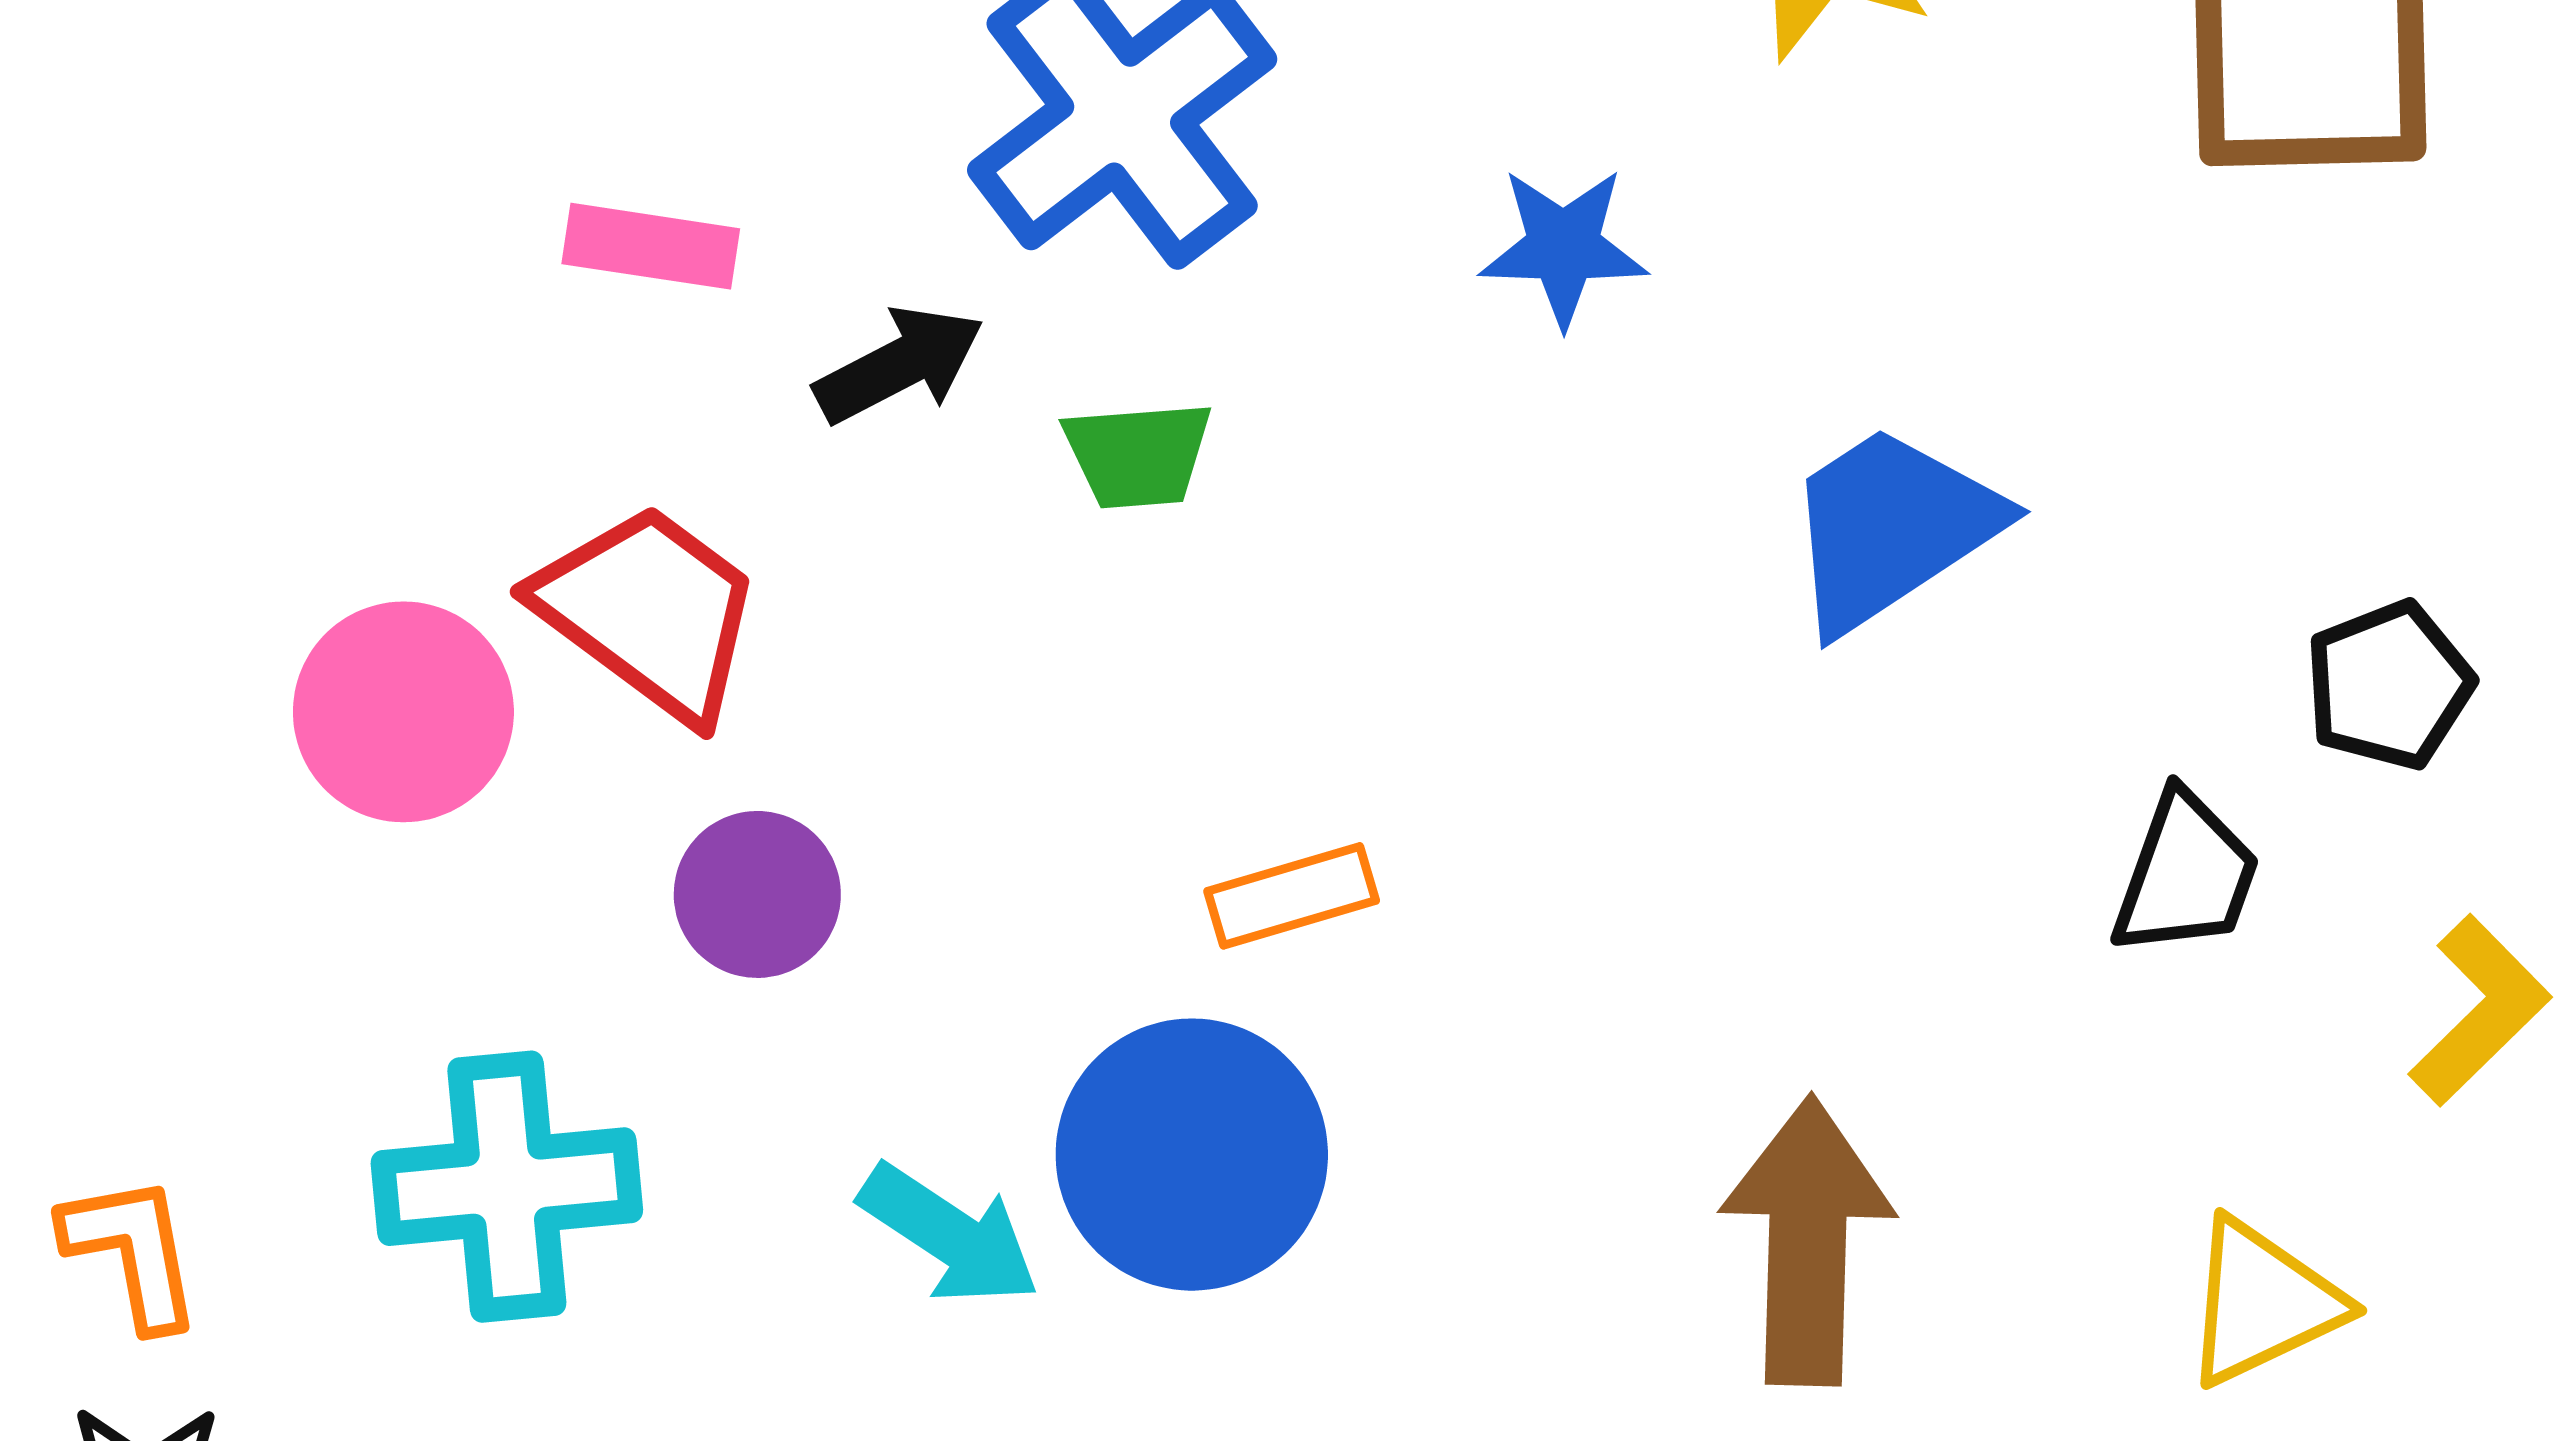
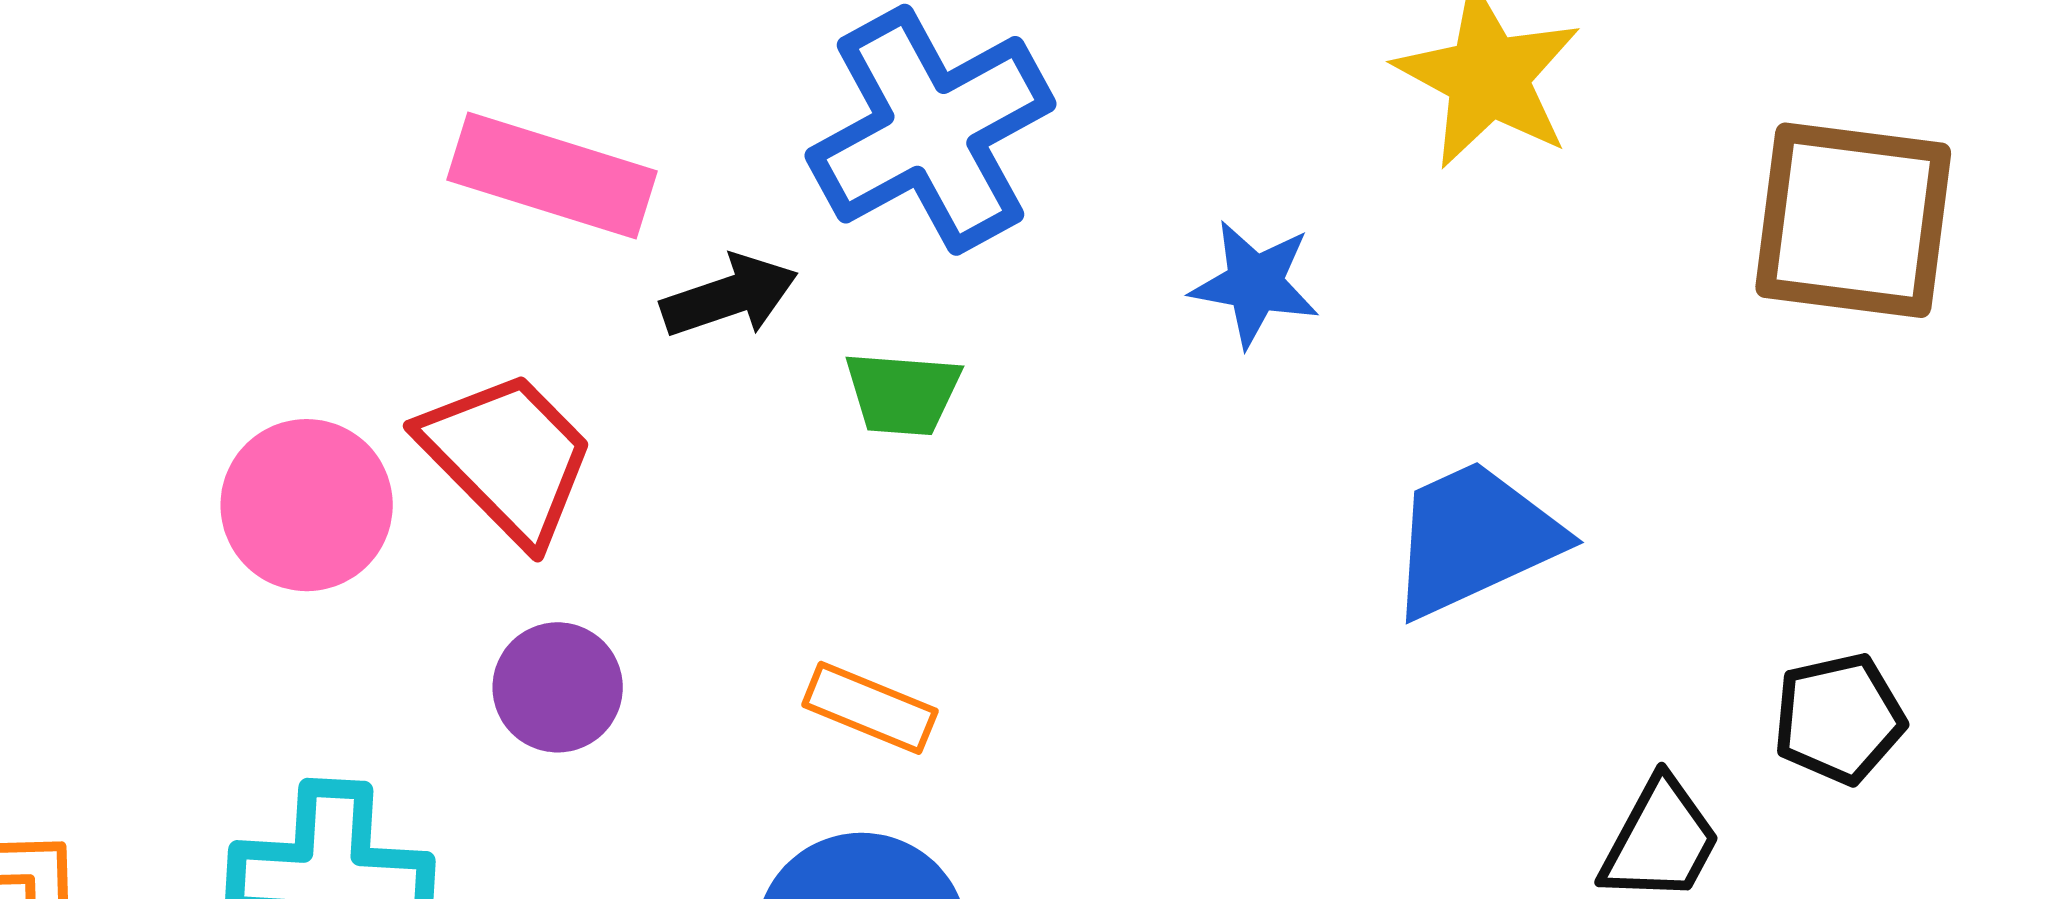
pink rectangle: (651, 246) -> (552, 176), size x1.5
orange rectangle: (1292, 896) -> (870, 708), moved, turned 30

